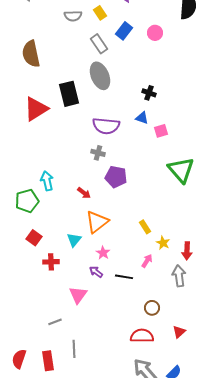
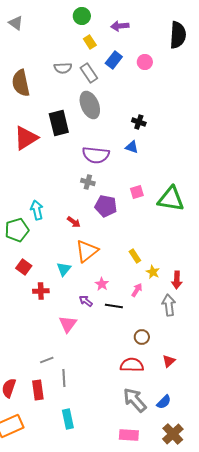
gray semicircle: (73, 16) -> (63, 68), moved
pink square: (161, 131) -> (137, 192), moved
green triangle: (181, 170) -> (171, 199), turned -40
pink star: (103, 253) -> (102, 284), moved
gray line: (55, 322) -> (47, 360), moved

